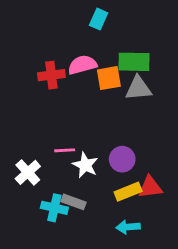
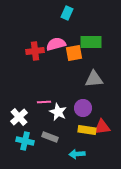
gray triangle: (138, 88) -> (94, 79), moved
yellow rectangle: (128, 192) -> (87, 130), turned 30
cyan cross: (54, 208) -> (25, 141), moved
cyan arrow: (128, 227) -> (77, 154), moved

